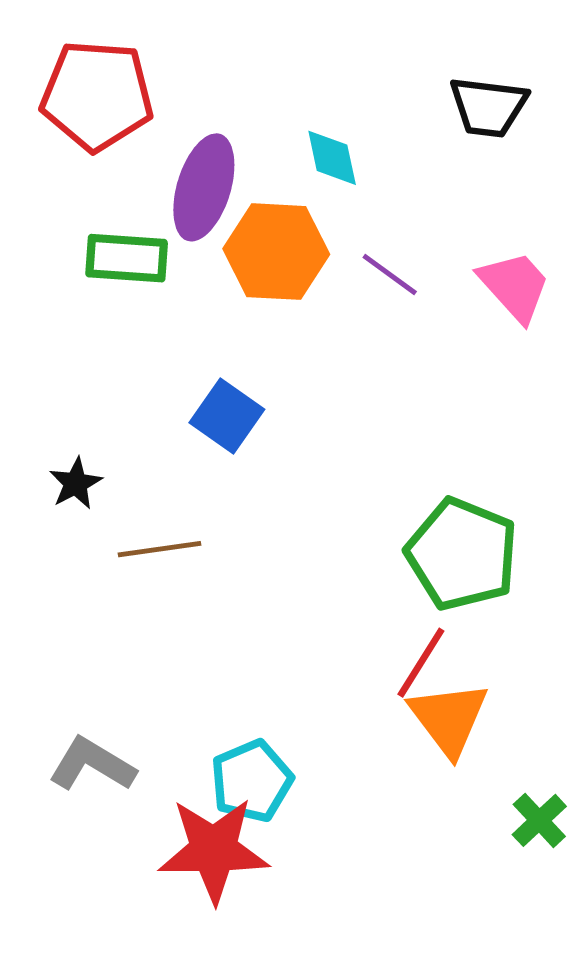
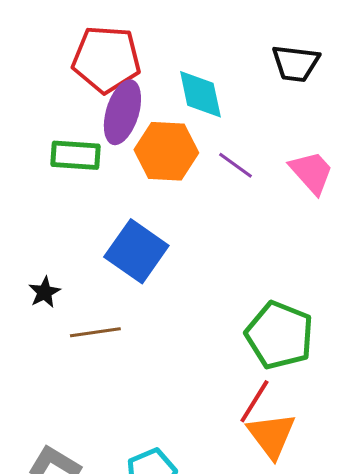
red pentagon: (97, 95) -> (106, 59), moved
cyan diamond: (332, 158) -> (200, 94), size x1.4
blue square: (227, 416) -> (136, 251), size x1.4

